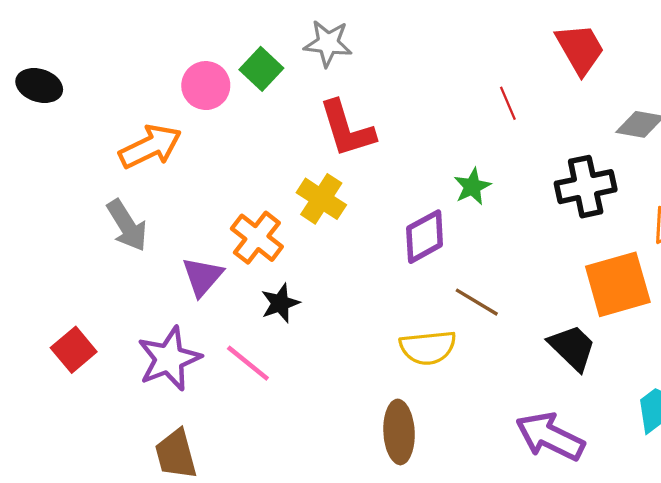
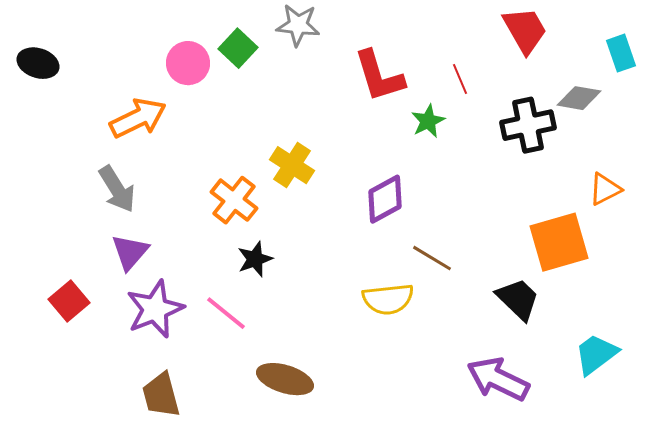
red L-shape: (347, 129) -> (379, 76), moved
green star: (472, 187) -> (428, 121), moved
black cross: (586, 187) -> (528, 125), moved
purple triangle: (202, 277) -> (130, 252), moved
brown ellipse: (399, 432) -> (285, 379), moved, turned -70

